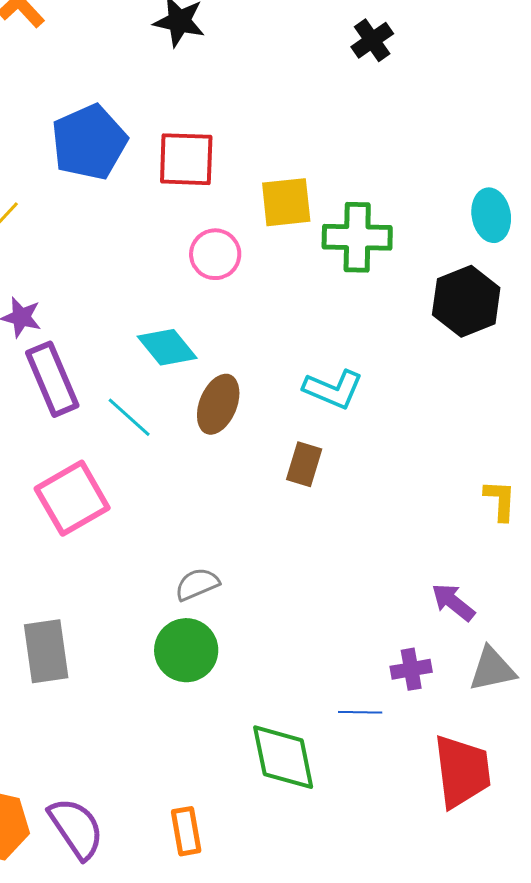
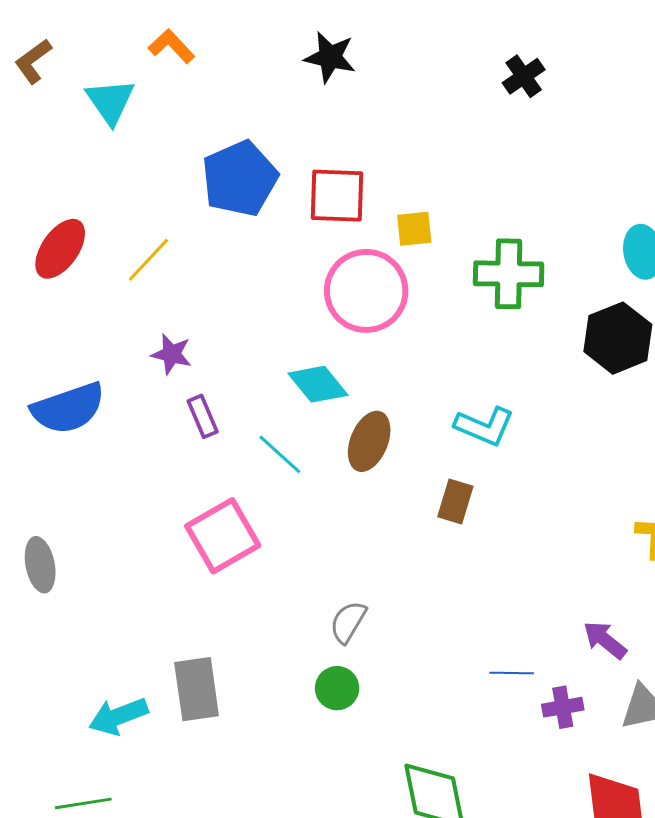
yellow square: (286, 202) -> (414, 229), moved, size x0.7
pink circle: (215, 254) -> (366, 291), size x1.6
purple rectangle: (52, 379) -> (203, 416), size x0.6
gray semicircle: (197, 584) -> (348, 622), turned -36
green circle: (186, 650) -> (337, 688), size x0.7
blue line: (360, 712) -> (512, 673), moved

